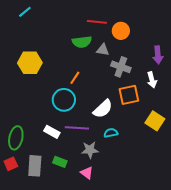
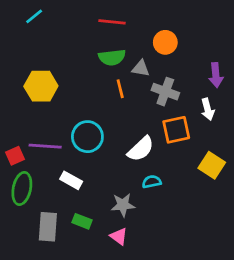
red line: (97, 22) -> (112, 22), moved
orange line: (75, 78) -> (120, 89), moved, turned -48
purple line: (77, 128) -> (45, 146), moved
red square: (11, 164) -> (15, 156), moved

